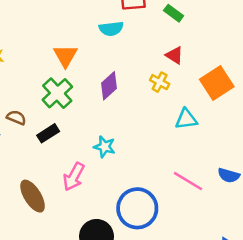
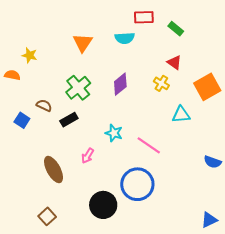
orange triangle: (65, 56) -> (83, 43), moved
pink arrow: (74, 177) -> (88, 156), size x0.7
pink line: (188, 181) -> (149, 145), moved

